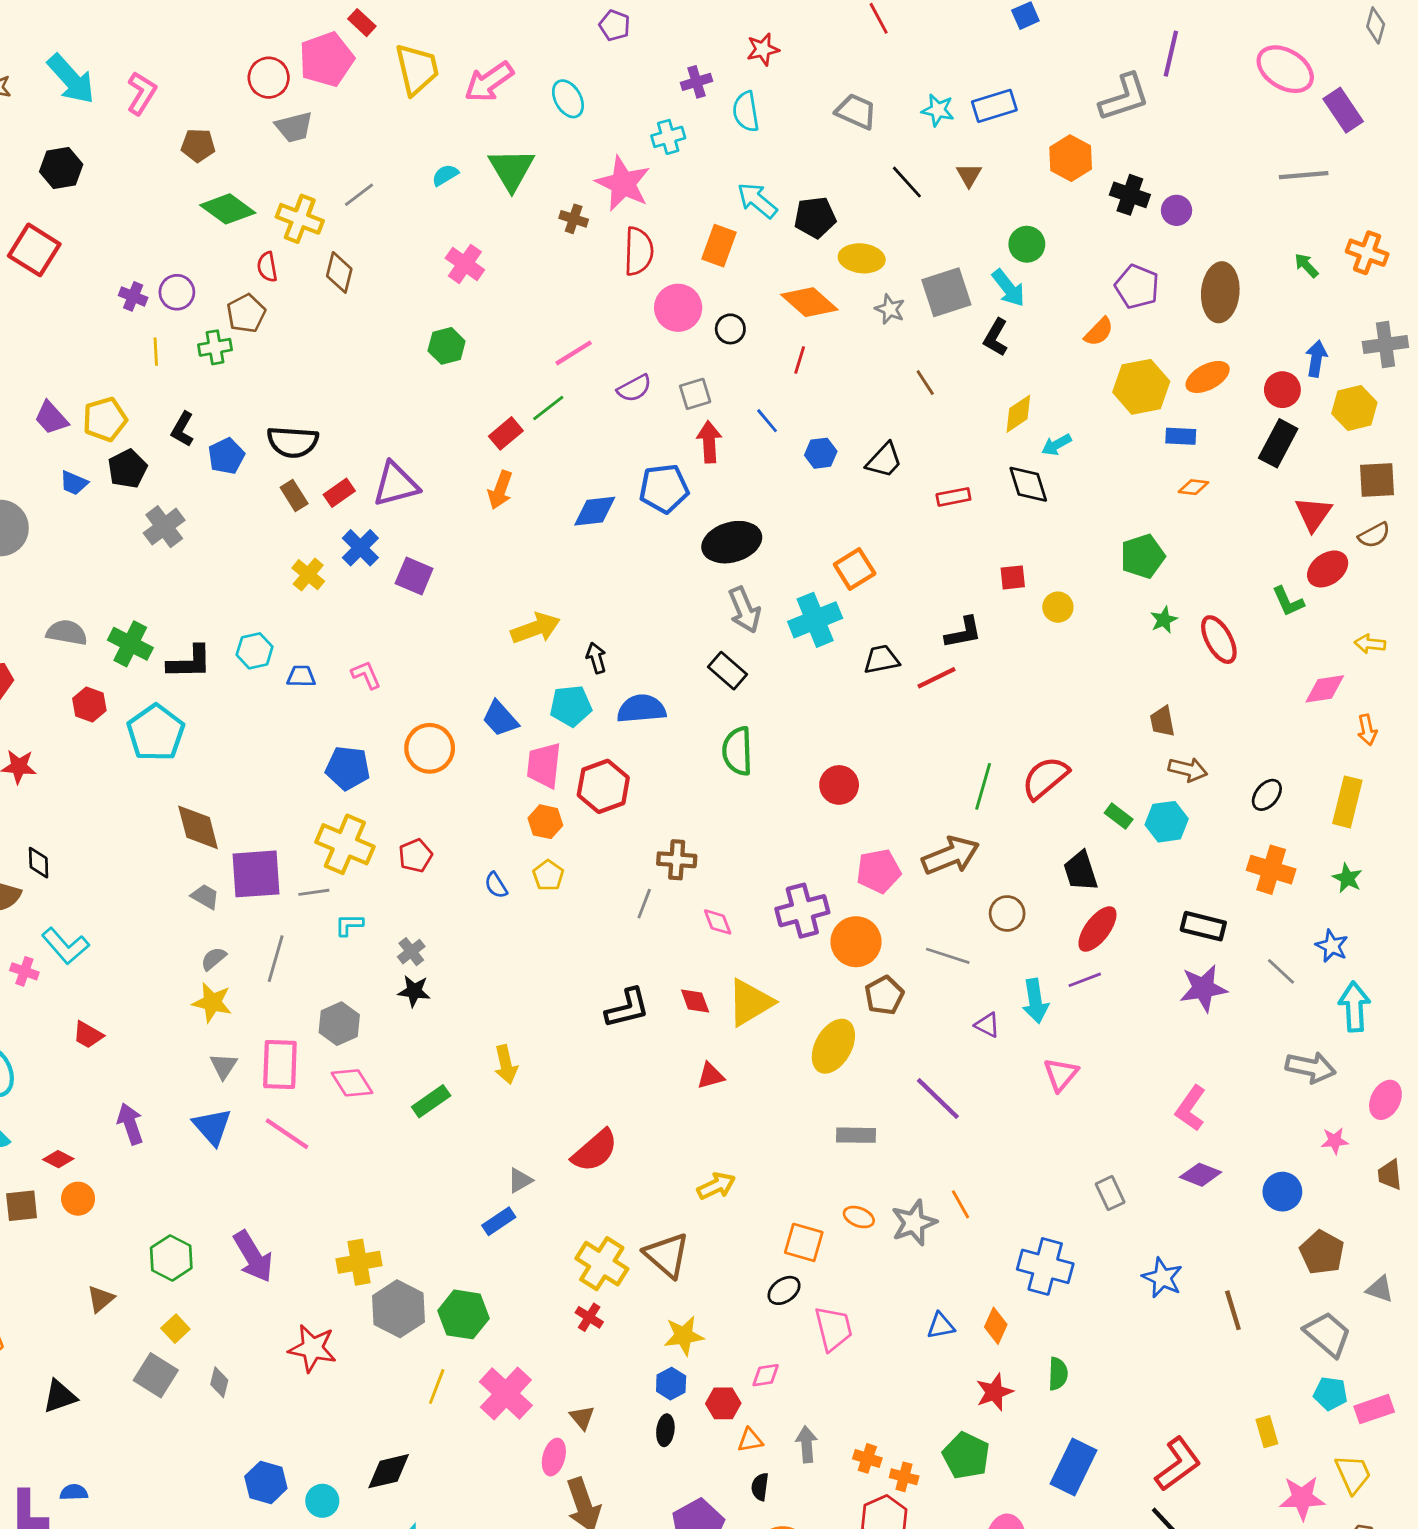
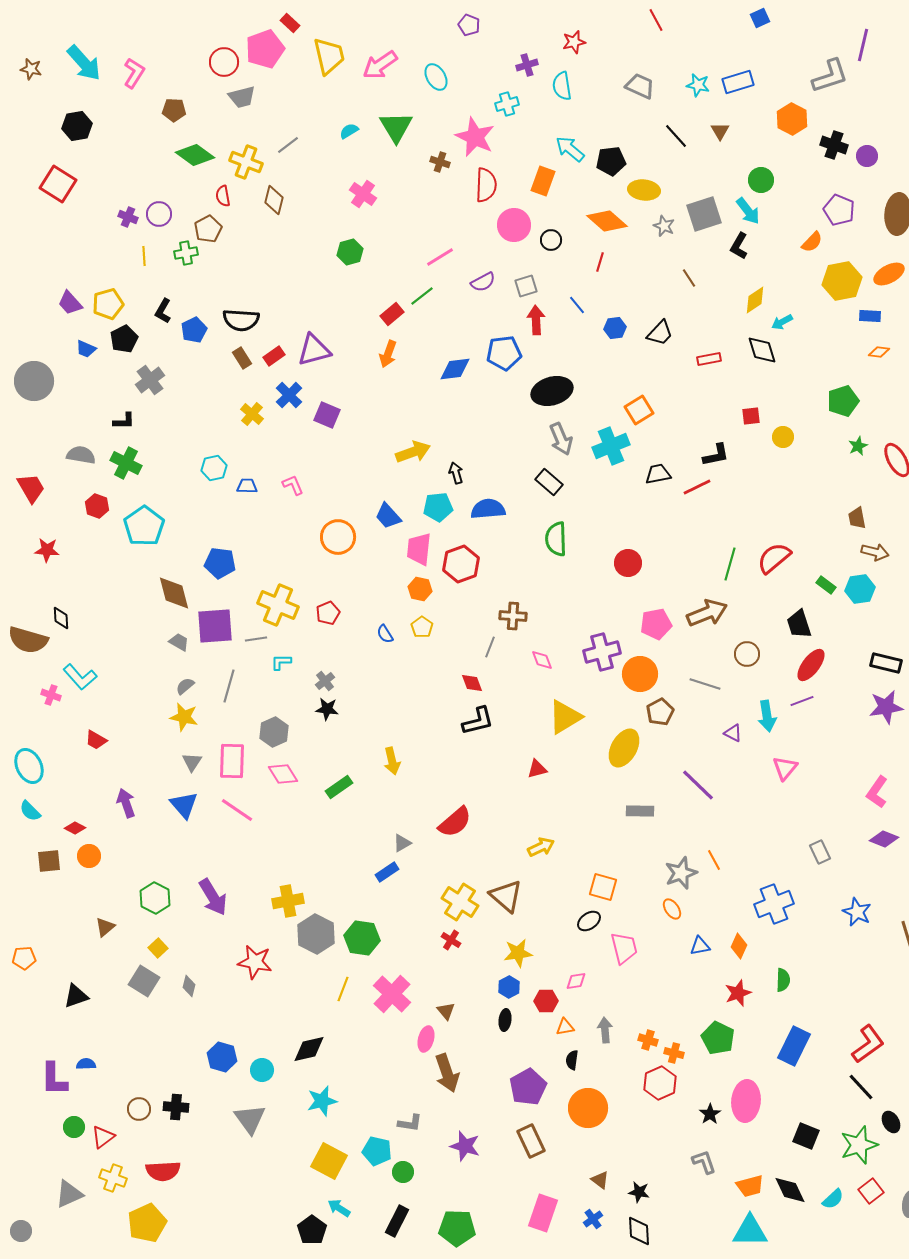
black L-shape: (190, 662) -> (124, 421), moved, size x0.7
blue pentagon: (348, 768) -> (220, 563), moved
red diamond: (695, 1001) -> (472, 683), moved
orange ellipse: (859, 1217) -> (672, 909), moved, turned 35
blue cross: (1045, 1266) -> (774, 904), turned -36

